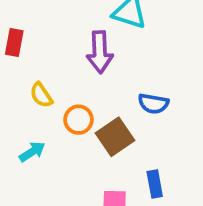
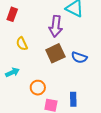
orange circle: (79, 120) -> (38, 88), moved
brown square: (115, 137) -> (55, 53), moved

